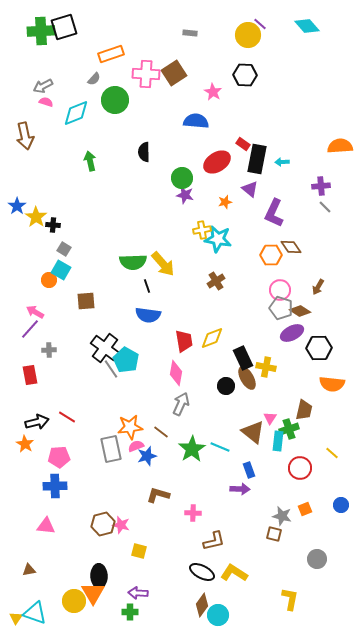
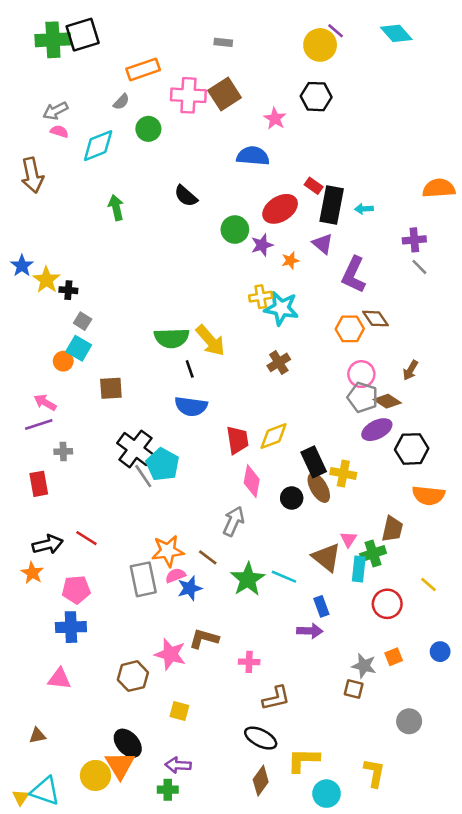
gray rectangle: (190, 33) -> (223, 42), moved
green circle: (115, 100) -> (148, 129), size x0.7
black semicircle: (144, 152) -> (186, 196), turned -48
purple star: (185, 195) -> (262, 245), moved, turned -30
purple line: (30, 329) -> (39, 424), turned 30
pink diamond: (176, 373) -> (252, 481), moved
pink star: (121, 525) -> (170, 654), moved, size x1.4
yellow L-shape: (234, 573) -> (303, 760), moved, turned -32
black ellipse: (99, 576) -> (128, 743), turned -40
cyan circle: (218, 615) -> (327, 794), moved

